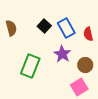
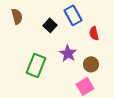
brown semicircle: (11, 28) -> (17, 16), moved
blue rectangle: (66, 28) -> (73, 15), moved

